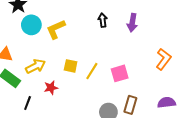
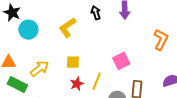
yellow L-shape: (56, 29) -> (67, 28), moved
yellow line: (92, 71) -> (97, 81), moved
red star: (51, 88) -> (77, 84), moved

